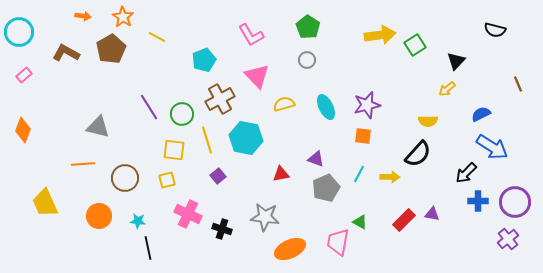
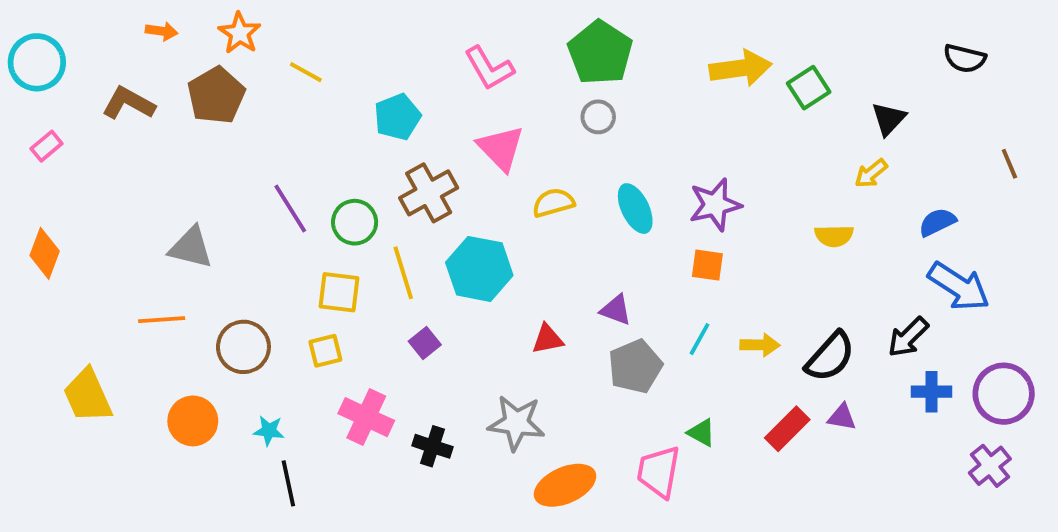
green pentagon: (308, 27) -> (600, 53), size x1.4
black semicircle: (418, 154) -> (830, 357), moved

